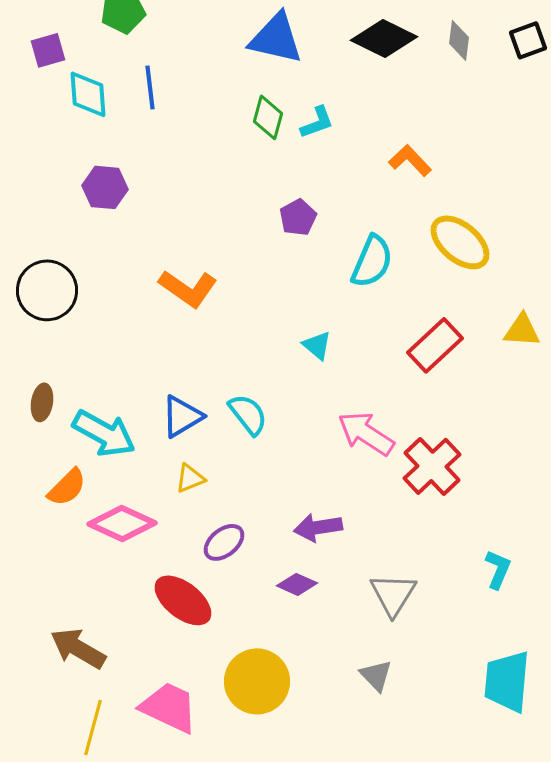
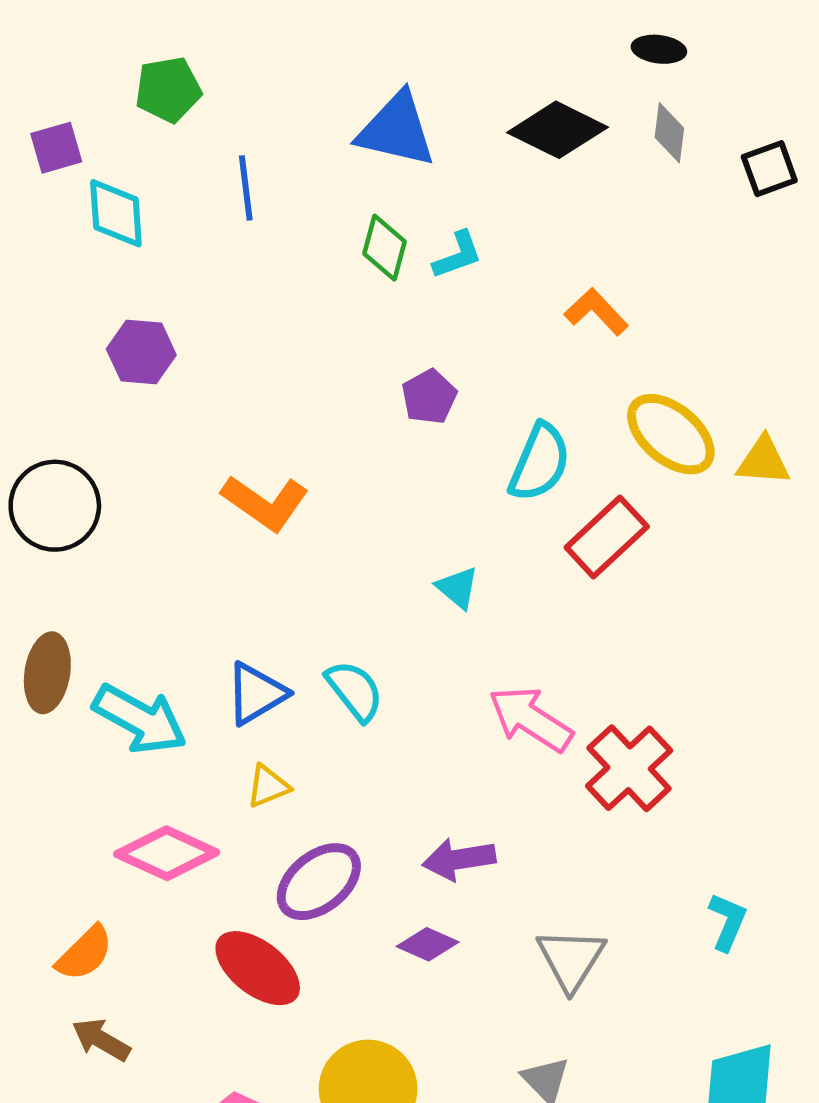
black square: (528, 40) -> (769, 169), moved
blue line: (150, 87) -> (246, 188), moved
yellow triangle: (522, 330) -> (763, 461), moved
red rectangle: (435, 345) -> (607, 537), moved
brown ellipse: (42, 402) -> (47, 673), size x1.4
orange semicircle: (67, 487) -> (85, 953), moved
purple ellipse: (224, 542) -> (319, 882), size x1.4
brown arrow: (78, 648) -> (101, 1040), size x0.7

